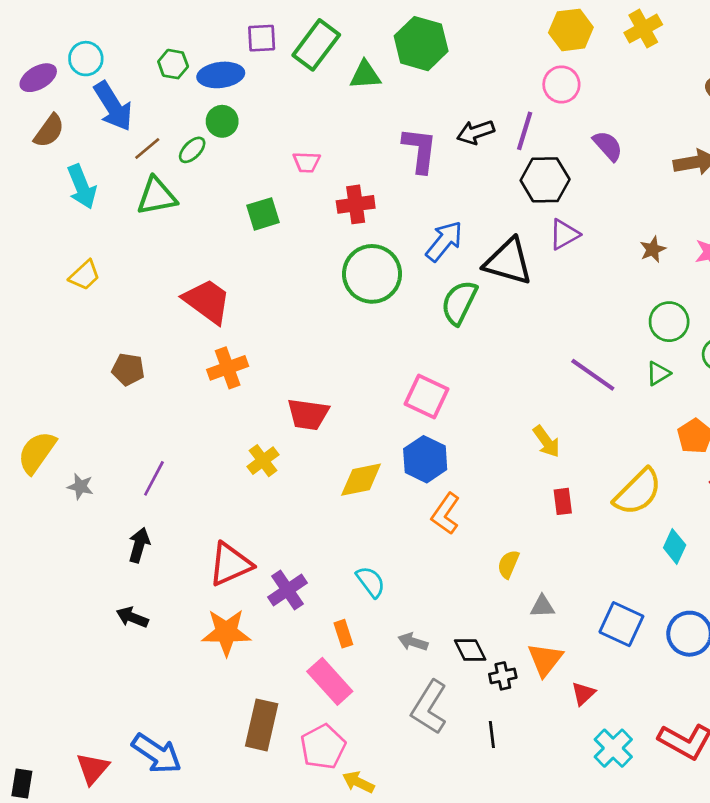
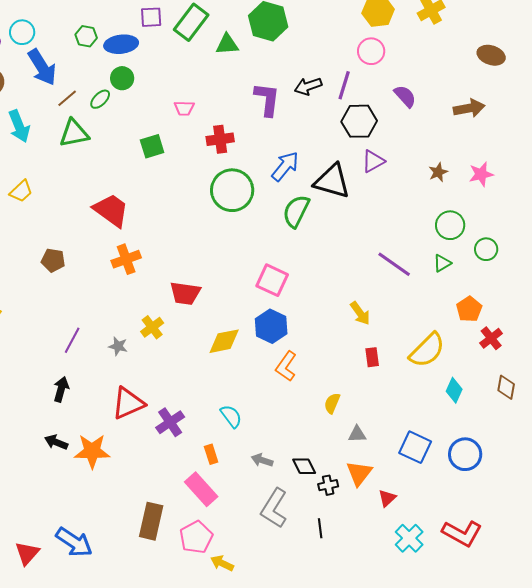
gray star: (80, 486) -> (118, 346), moved
orange star: (226, 632) -> (92, 451), moved

